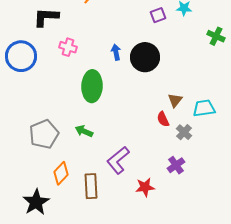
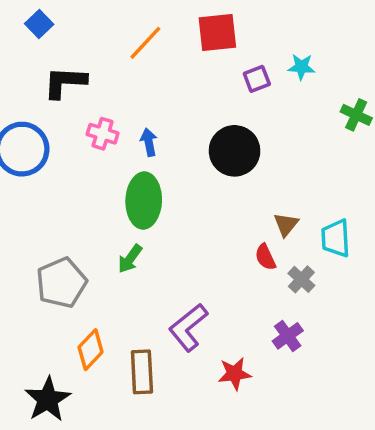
blue arrow: (116, 52) -> (149, 142), moved
cyan trapezoid: (204, 108) -> (336, 238), turned -85
green arrow: (84, 131) -> (130, 259), moved, turned -78

